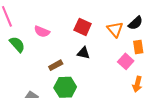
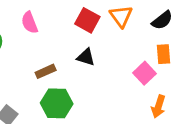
orange triangle: (115, 29) -> (121, 16), moved
pink semicircle: (42, 32) -> (30, 23), turned 42

